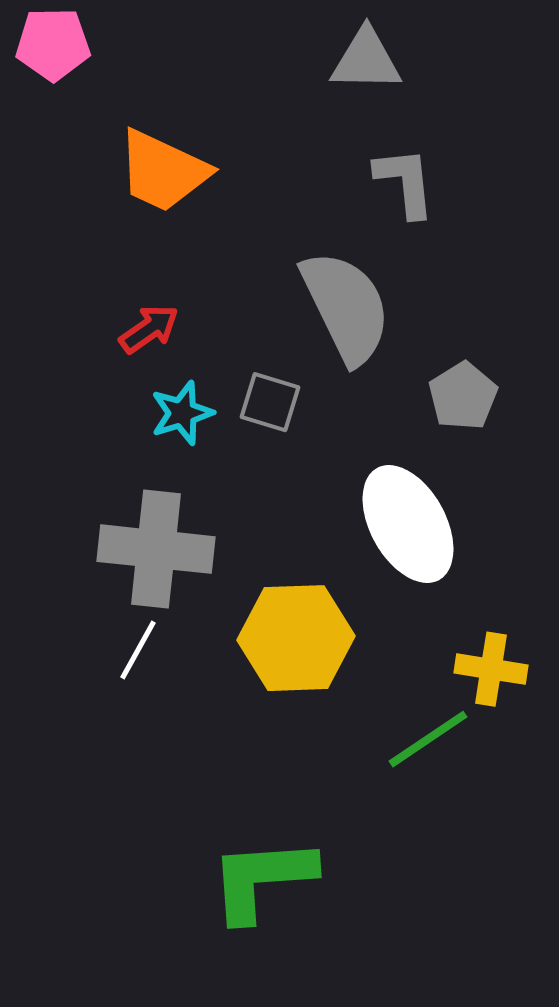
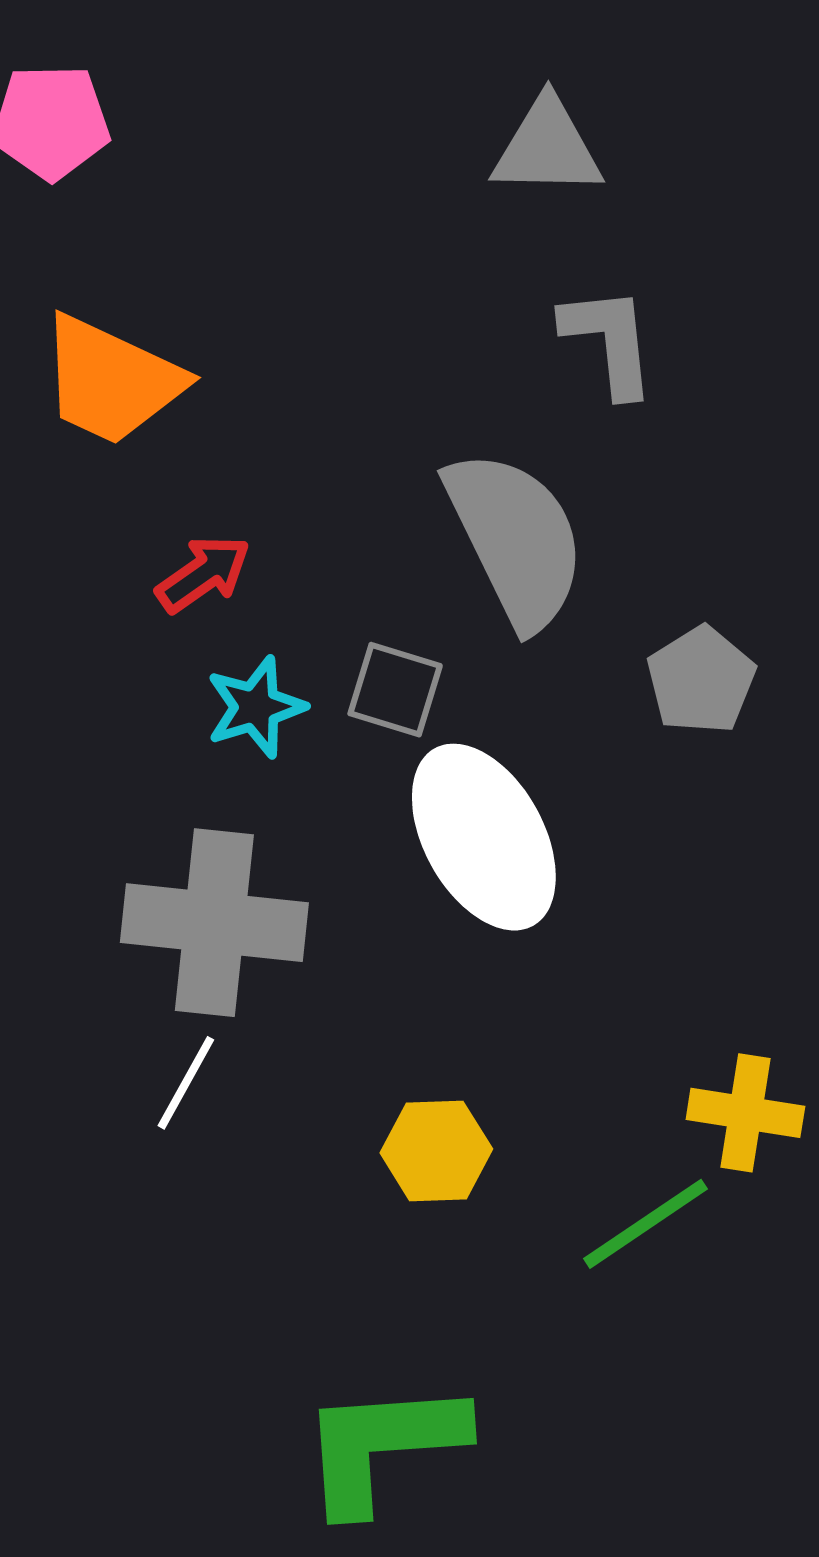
orange trapezoid: (163, 171) -> (111, 380), moved
white ellipse: (408, 524) -> (484, 837), moved
yellow hexagon: (296, 638) -> (436, 1151), moved, size x0.6

